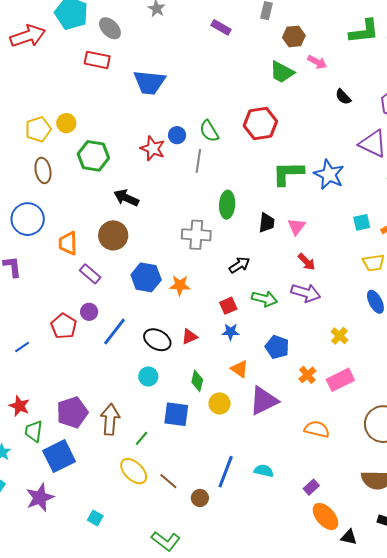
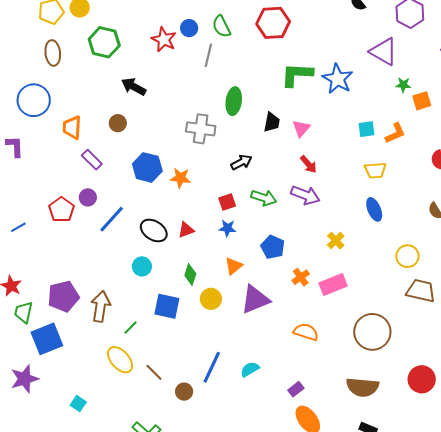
brown circle: (113, 235) -> (118, 123), size x0.6
orange triangle: (240, 369) -> (233, 266), turned 42
cyan semicircle: (264, 471) -> (250, 369), turned -48

